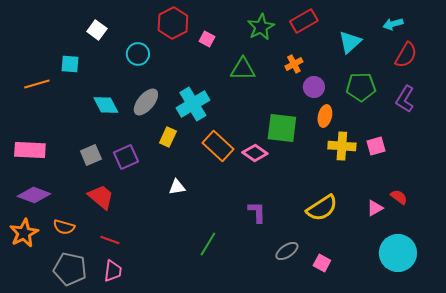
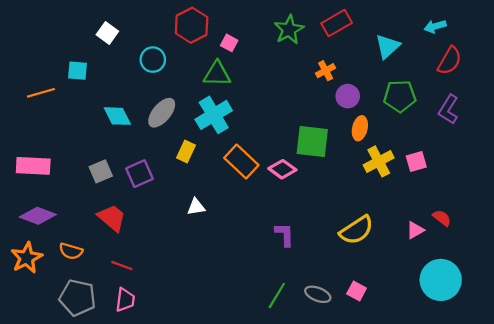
green triangle: (243, 69) -> (217, 74), moved
yellow cross: (342, 146) -> (379, 161), turned -32
green line: (208, 244) -> (277, 295), moved
gray ellipse: (287, 251) -> (318, 294), moved, turned 55

